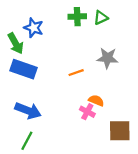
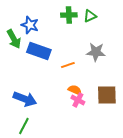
blue rectangle: (24, 69) -> (39, 51), moved
orange semicircle: (96, 101) -> (75, 90), moved
brown square: (120, 131) -> (107, 95), moved

